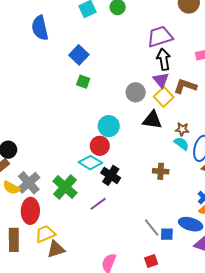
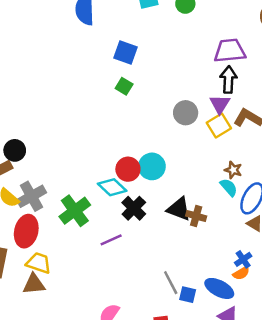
blue square: (79, 55) -> (126, 52), turned -36
black triangle: (152, 120) -> (179, 209), moved
cyan circle: (109, 126) -> (152, 166), moved
yellow trapezoid: (45, 234) -> (39, 263), turned 30
brown triangle: (56, 249) -> (34, 284), moved

